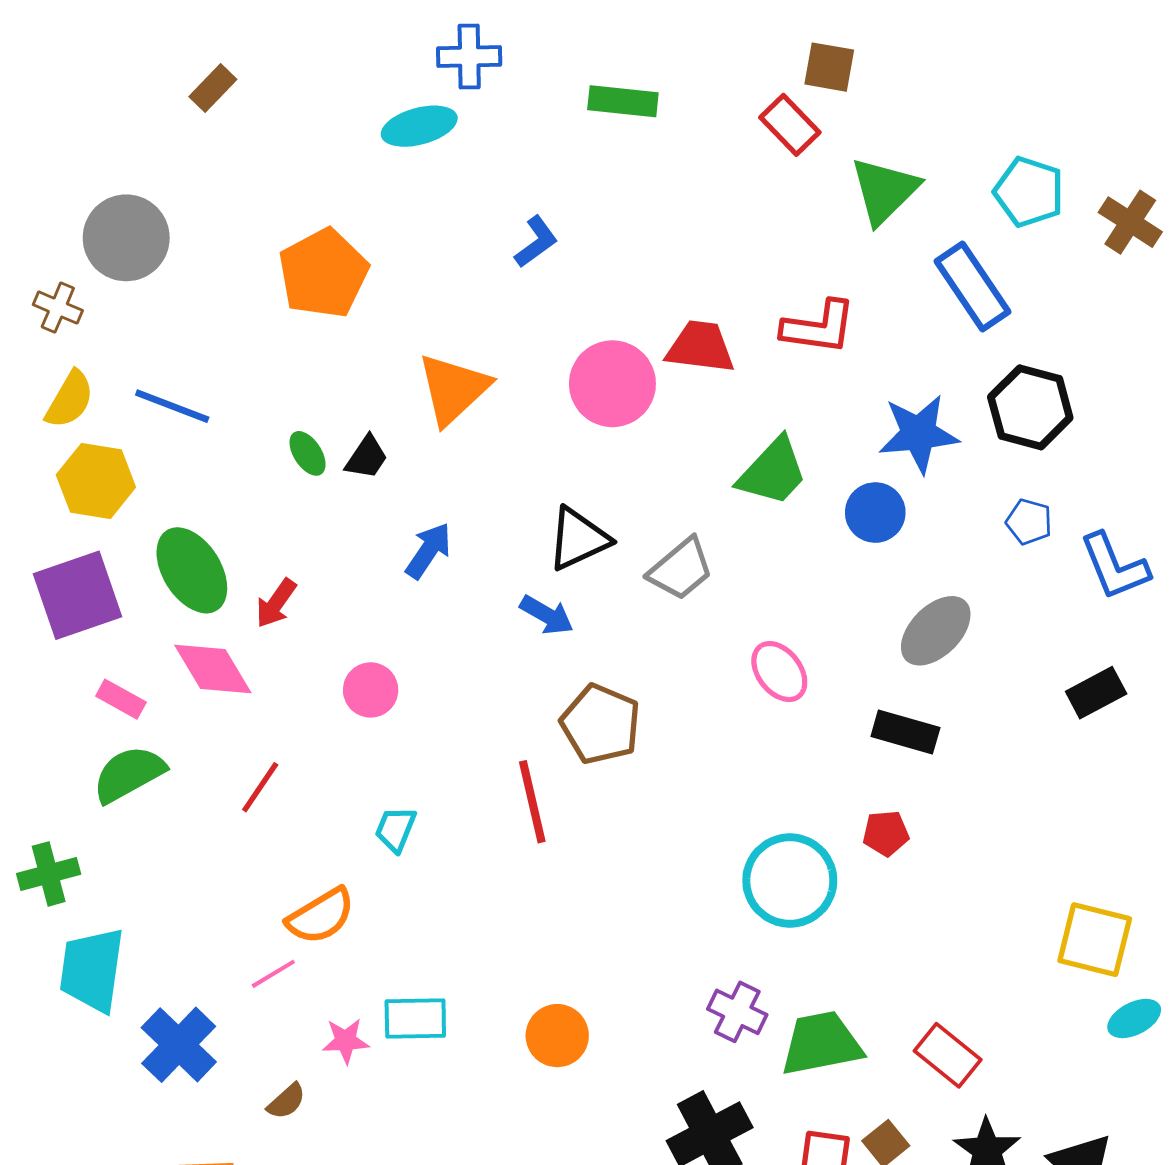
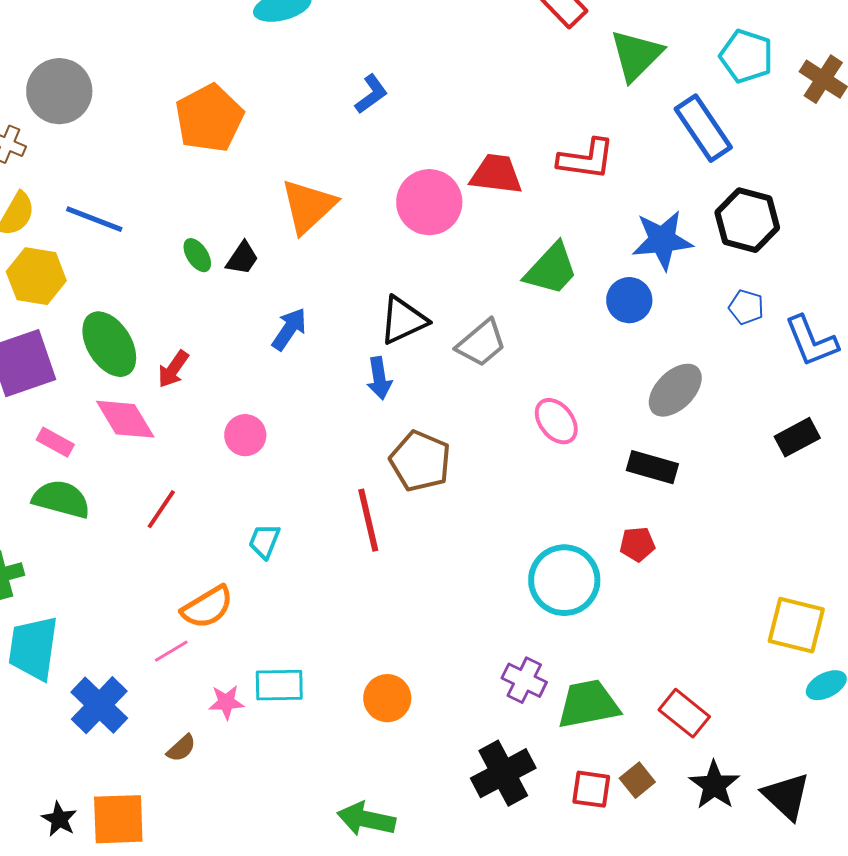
blue arrow: (547, 615) -> (379, 378), turned 51
green semicircle: (129, 774) -> (61, 499), turned 44

